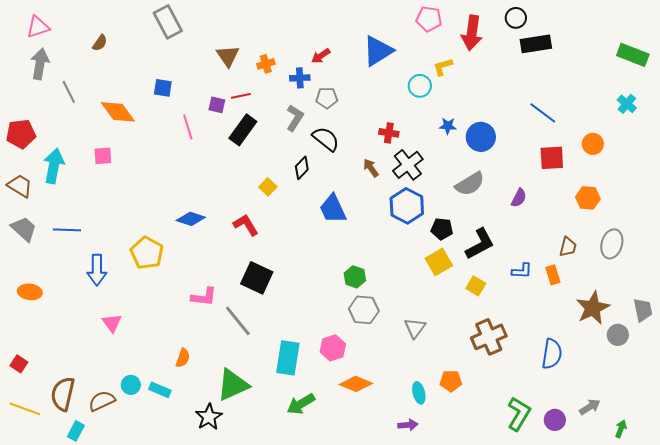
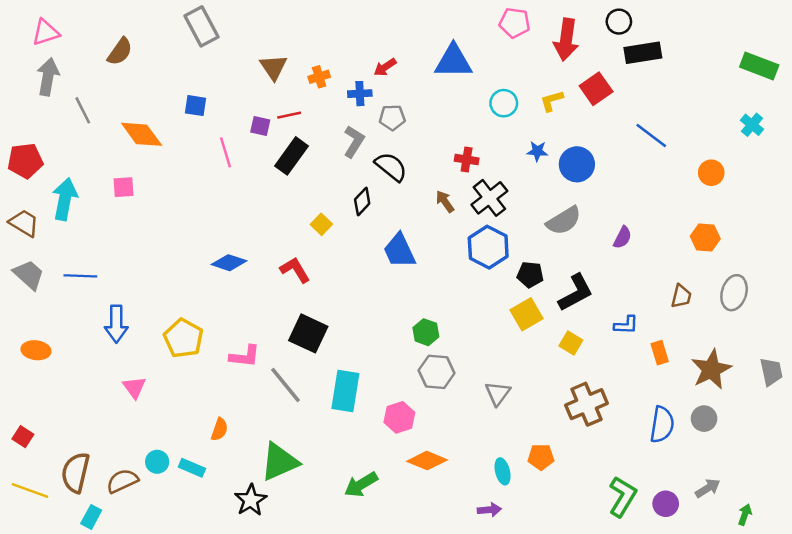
brown semicircle: (100, 43) -> (120, 52), size x1.4
blue triangle: (378, 51) -> (453, 61), turned 32
yellow L-shape: (443, 67) -> (552, 101), moved
red square: (552, 158) -> (596, 89), moved, turned -32
yellow pentagon: (147, 253) -> (184, 338), moved
orange rectangle: (553, 275) -> (660, 353), moved
gray circle: (618, 335) -> (704, 419), moved
cyan rectangle: (288, 358) -> (345, 391), moved

